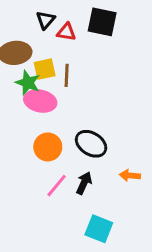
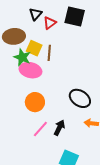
red triangle: (66, 32) -> (50, 23), turned -48
yellow square: (45, 69) -> (34, 48), turned 35
black ellipse: (91, 144) -> (80, 98), moved

